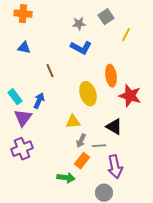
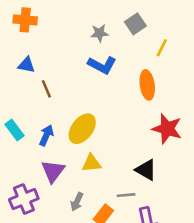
brown line: (50, 71) -> (46, 89), moved
orange ellipse: (111, 76) -> (147, 85), moved
yellow ellipse: (88, 94) -> (82, 129), moved, turned 55
purple triangle: (23, 118) -> (53, 171), moved
gray arrow: (81, 141) -> (77, 202), moved

